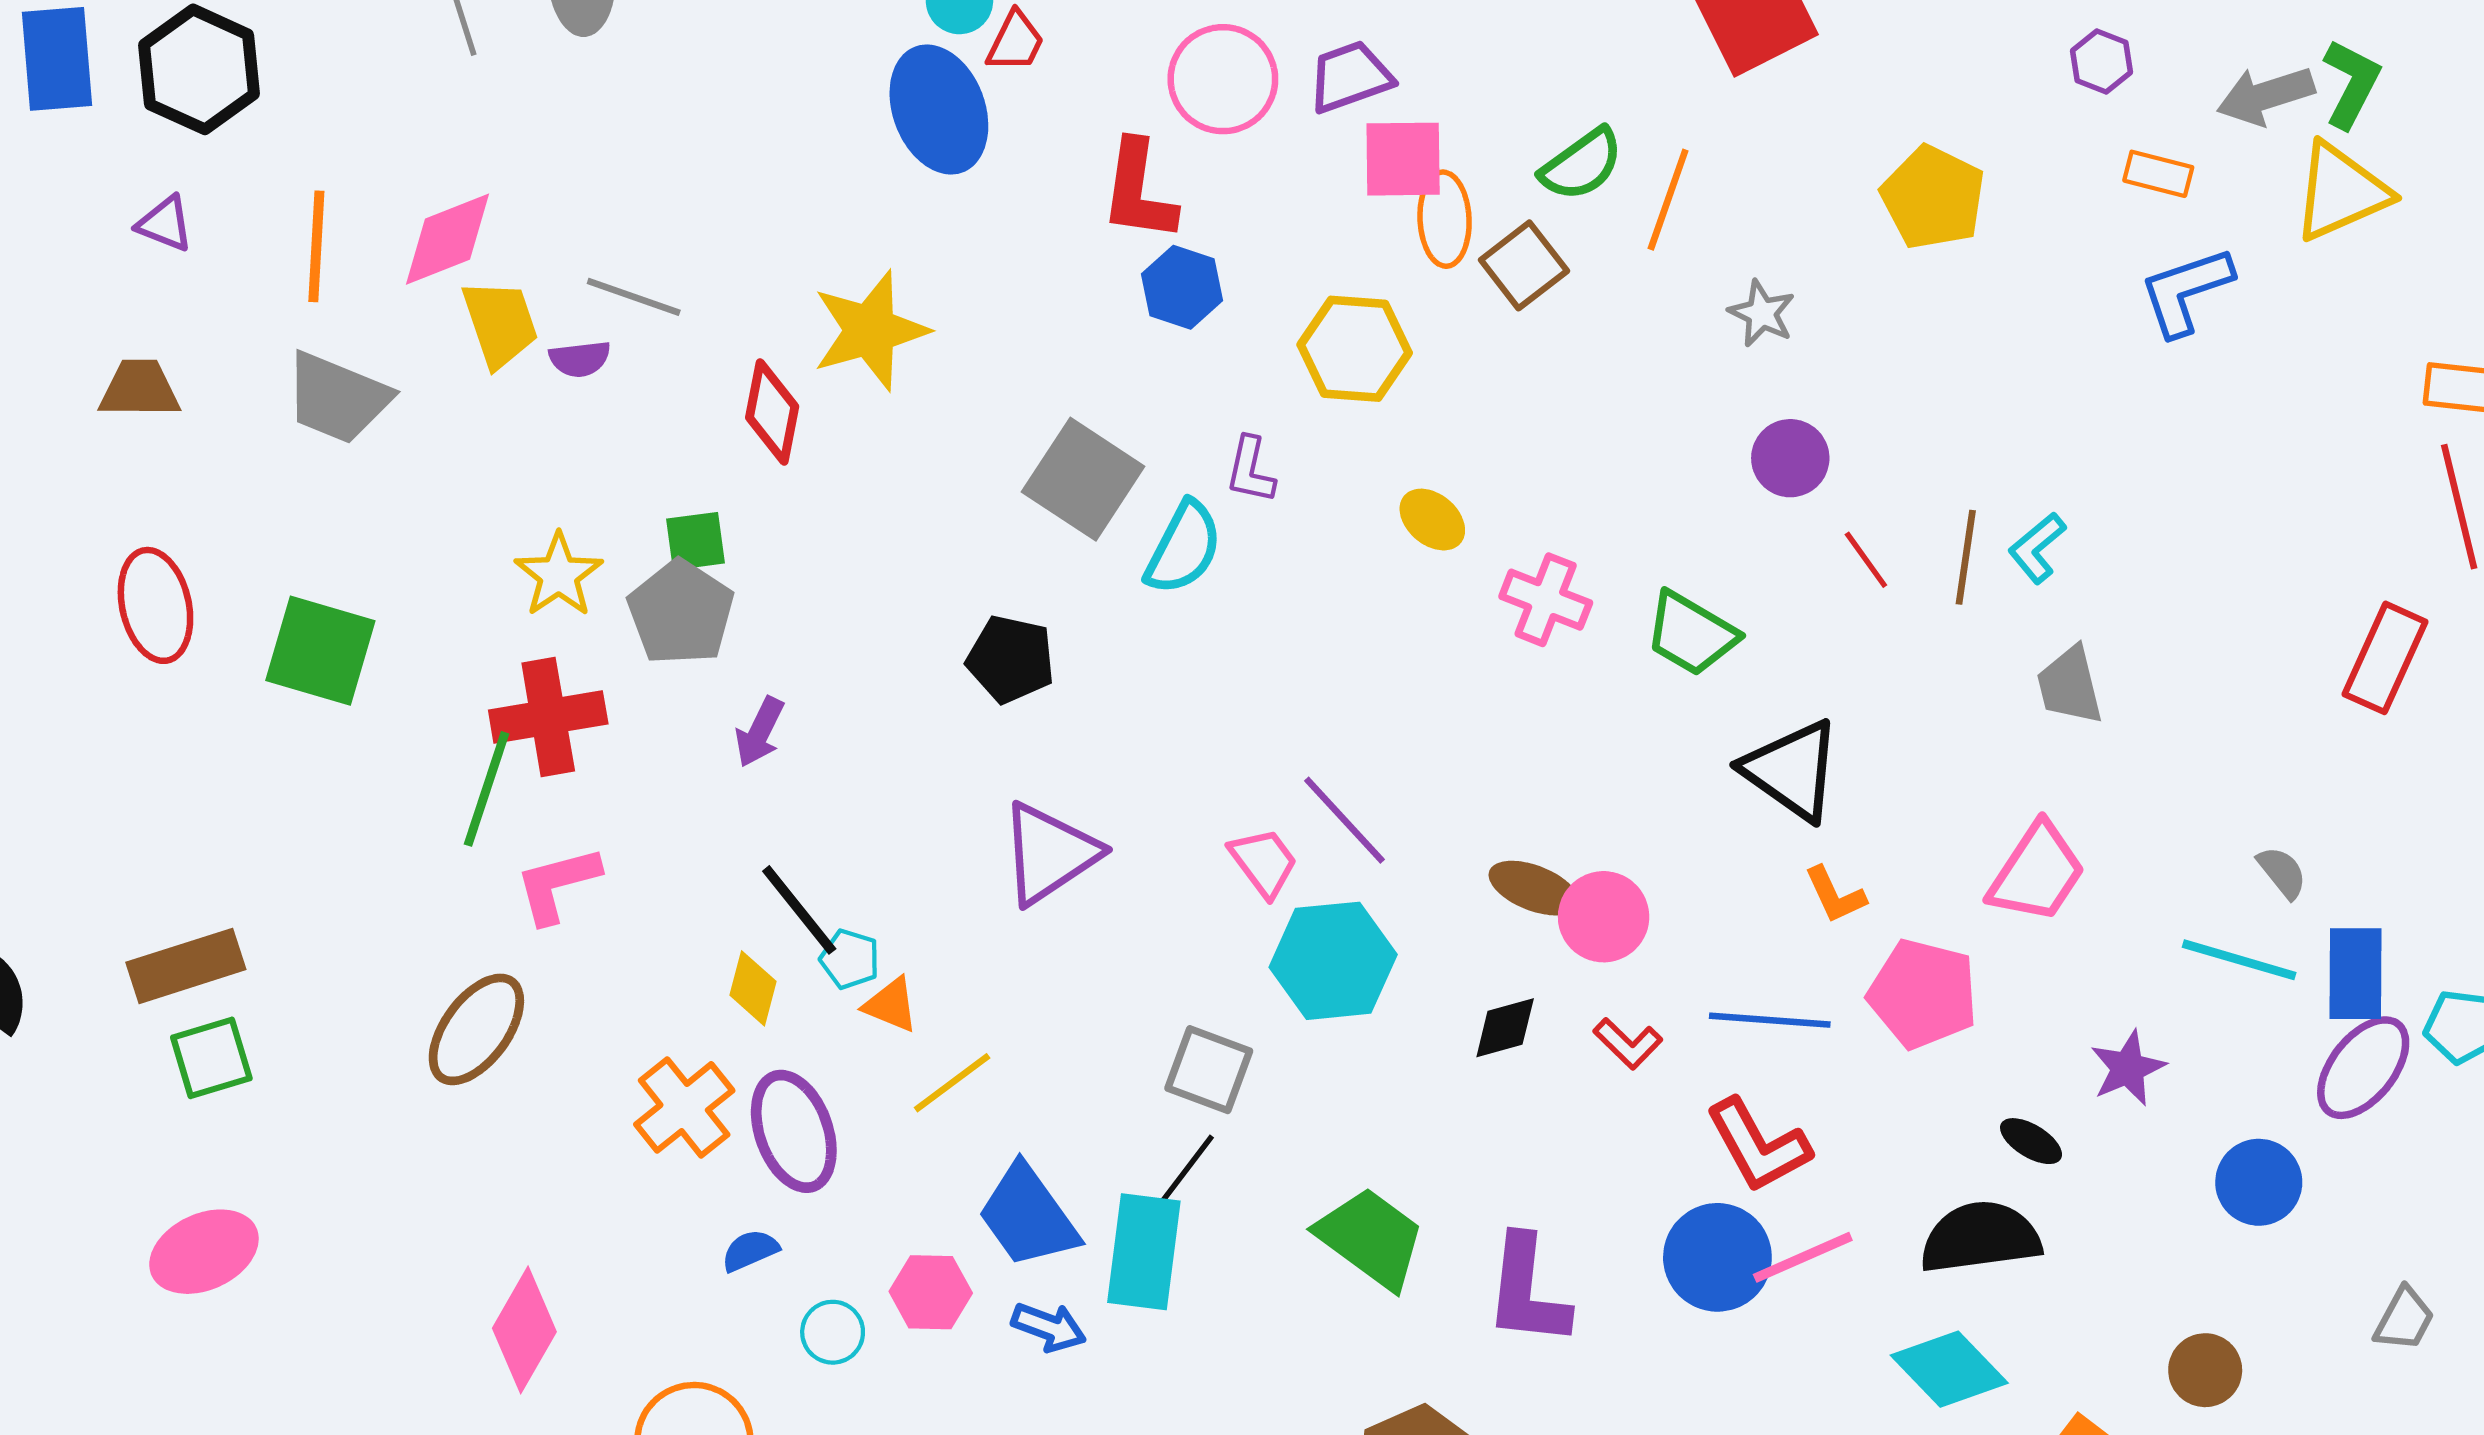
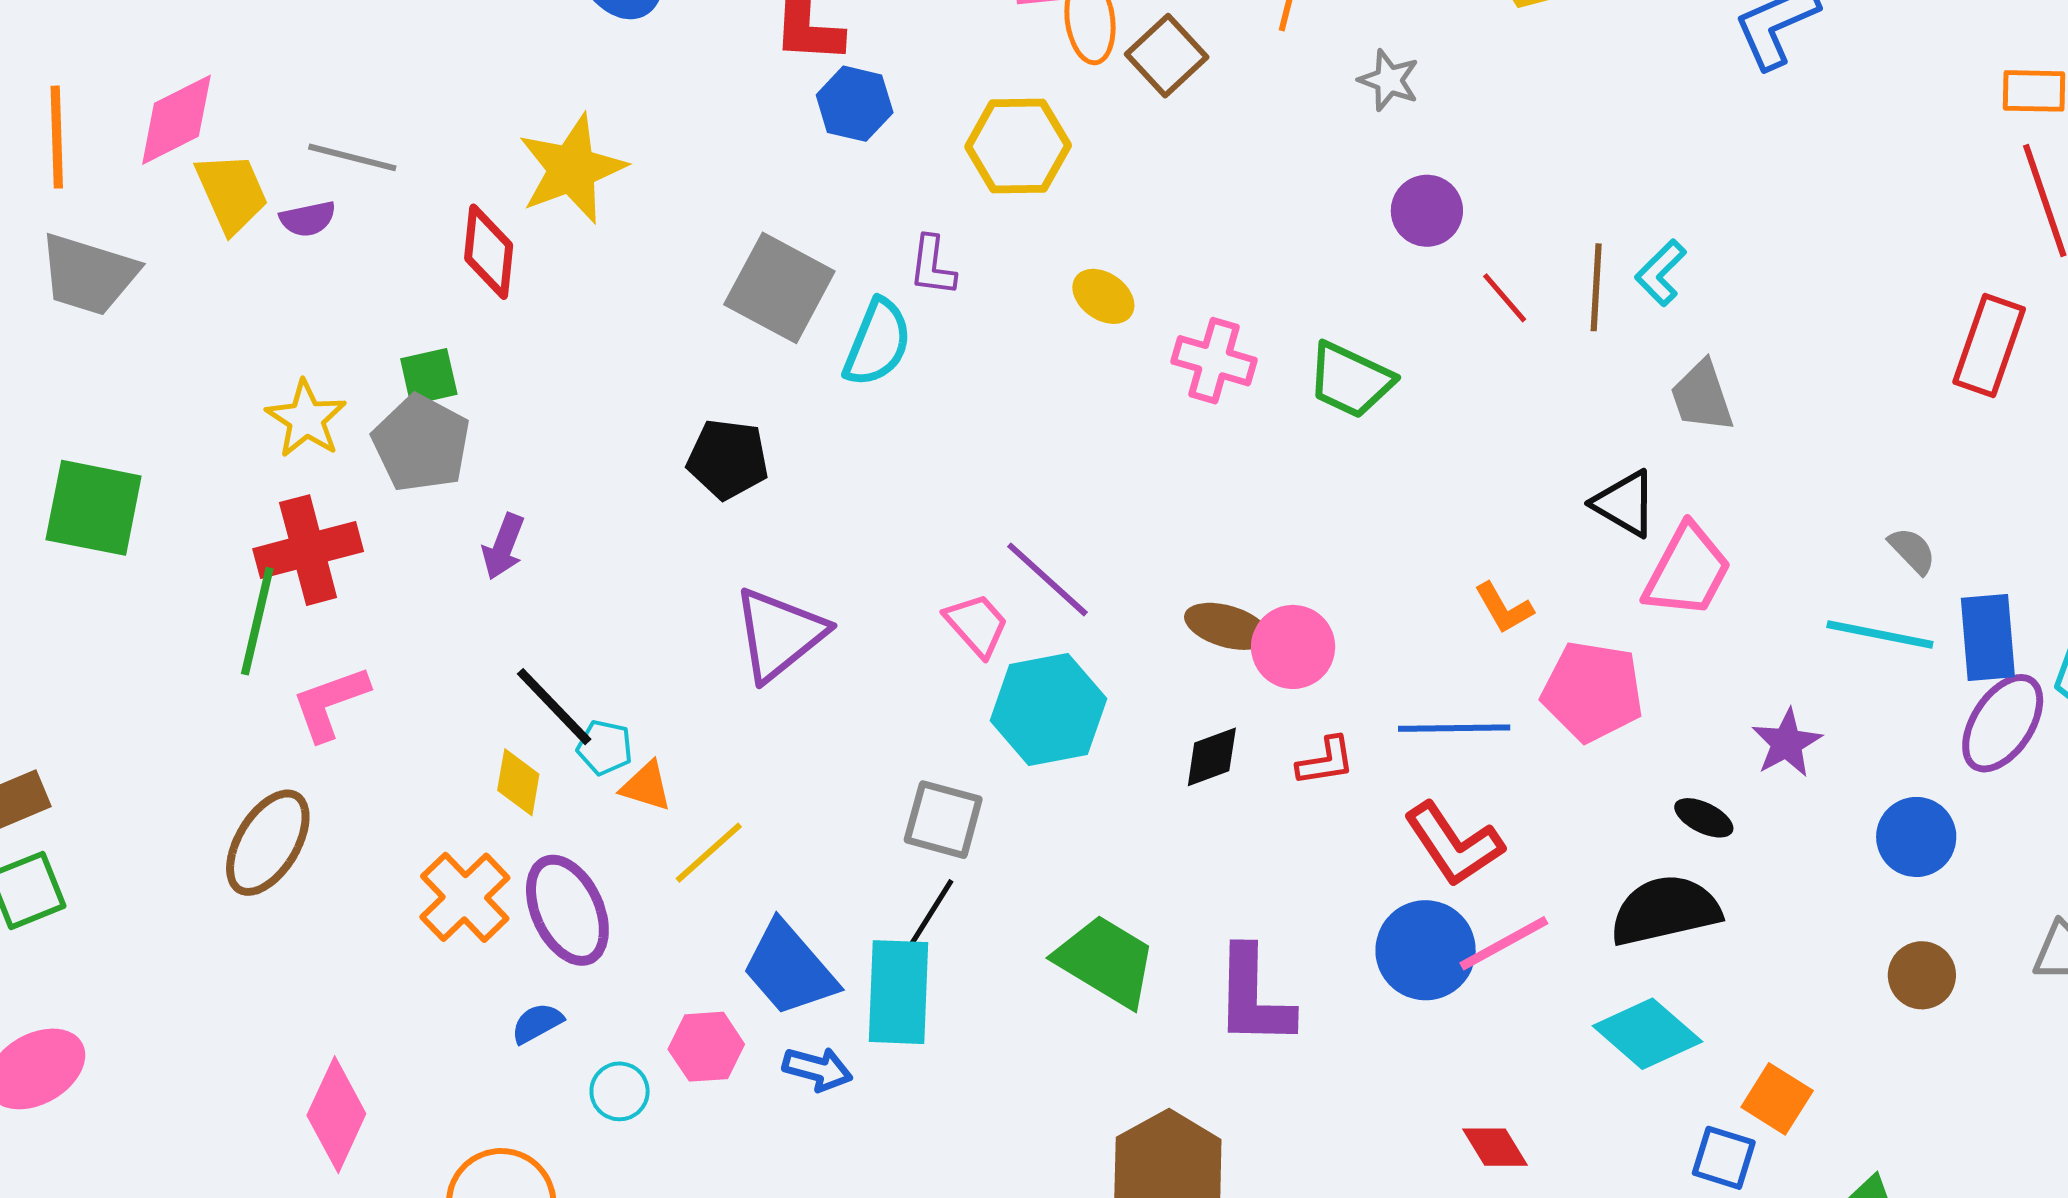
black triangle: (1792, 770) -> (1625, 504), moved, size x0.7
red L-shape: (1628, 1043) -> (1326, 761), turned -48
brown circle: (2205, 1370) -> (1922, 975), moved

